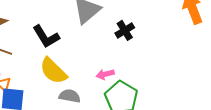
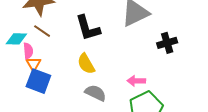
yellow semicircle: (53, 71) -> (86, 64), size x0.7

